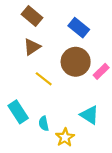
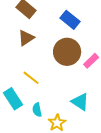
yellow line: (44, 79) -> (31, 78), moved

